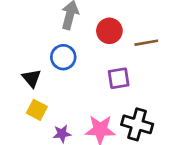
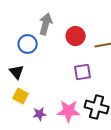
blue circle: (63, 57) -> (28, 44), moved

